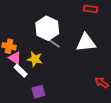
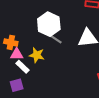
pink triangle: (15, 58) -> (17, 54), turned -32
purple square: (38, 92) -> (17, 85), moved

